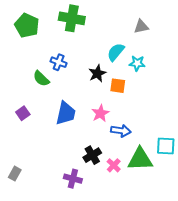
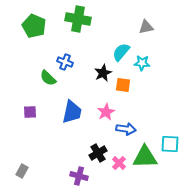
purple square: (23, 113) -> (30, 112), turned 32

